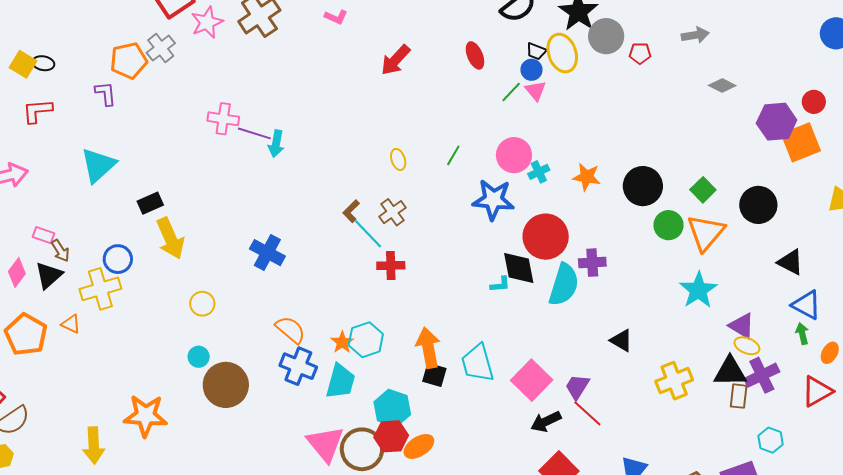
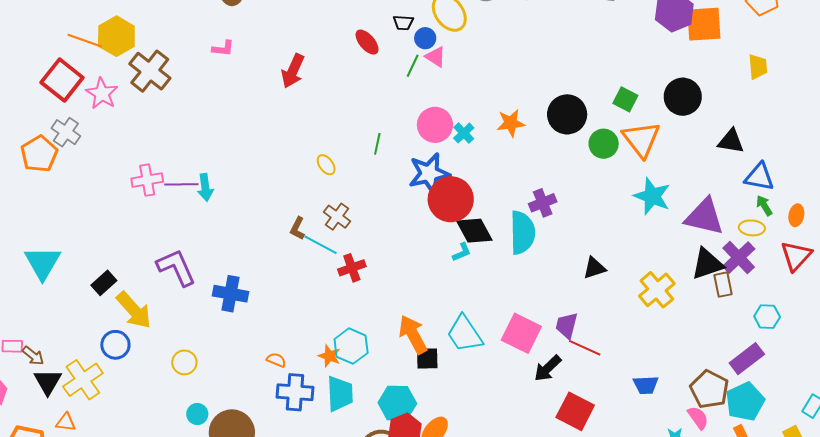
black trapezoid: (536, 51) -> (403, 23), moved
purple L-shape: (106, 94) -> (176, 267), moved, size x1.6
orange square: (801, 142) -> (704, 24), turned 36
red circle: (546, 237) -> (451, 199), moved
blue circle: (118, 259) -> (115, 345), moved
black triangle: (49, 275) -> (48, 382), moved
purple triangle: (742, 326) -> (704, 217), size x1.5
orange semicircle: (290, 330) -> (276, 360), size x0.6
black triangle: (621, 341) -> (594, 268), turned -30
yellow ellipse: (747, 346) -> (752, 228), moved

